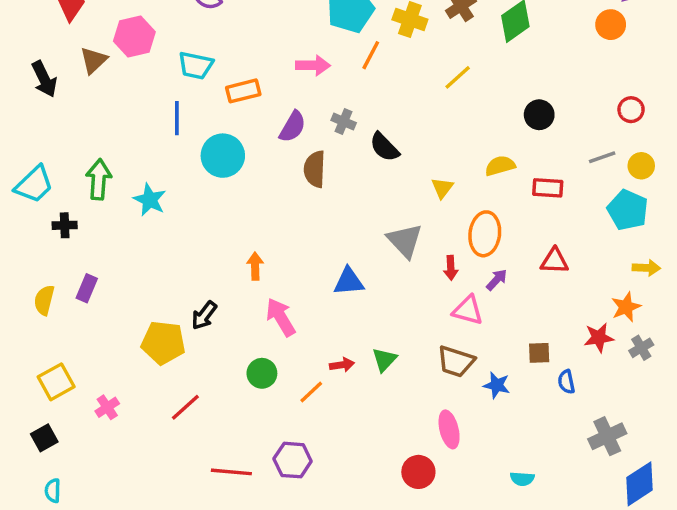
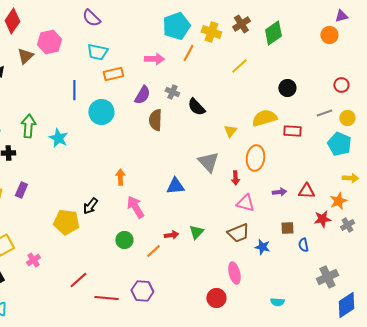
cyan trapezoid: (196, 65) -> (97, 52), moved
yellow semicircle: (500, 166) -> (264, 118), size x1.4
red triangle: (554, 261) -> (306, 191), moved
purple arrow: (497, 280) -> (279, 192), moved, turned 40
brown trapezoid: (456, 361) -> (238, 233), turned -40
red line: (185, 407) -> (78, 280), moved

